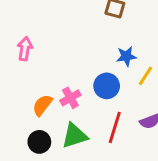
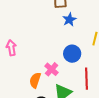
blue star: (126, 56) -> (69, 20), moved

